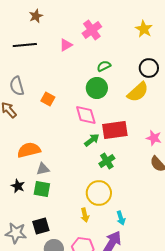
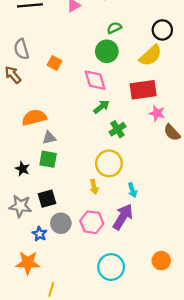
red rectangle: (115, 130) -> (143, 90), moved
pink star: (154, 138) -> (157, 113), moved
black star: (18, 186) -> (22, 169), moved

